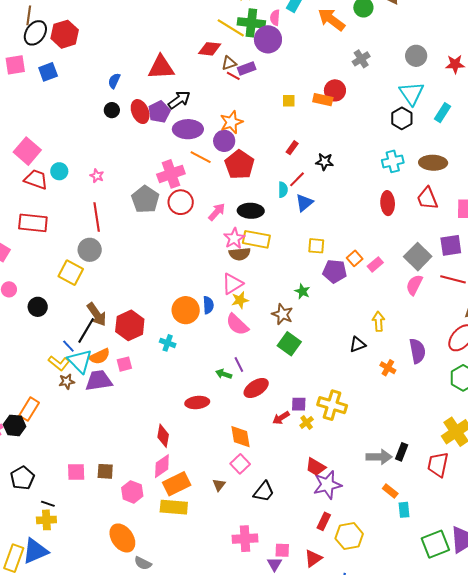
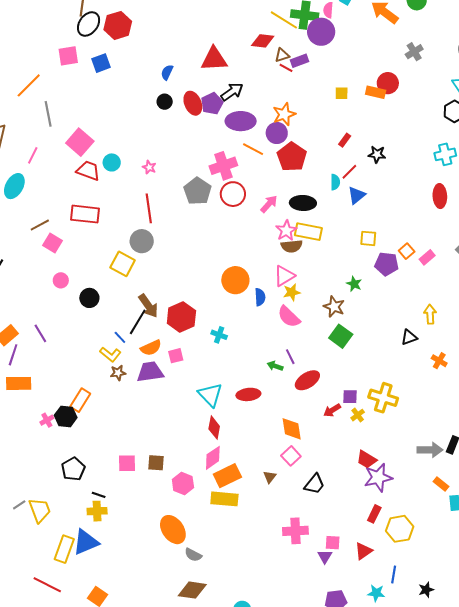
orange circle: (186, 310) -> (235, 280), moved
cyan triangle: (80, 361) -> (210, 395), moved

